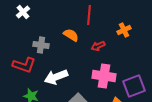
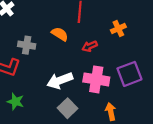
white arrow: (56, 77) -> (60, 81), moved
purple square: (134, 86) -> (129, 74), moved

